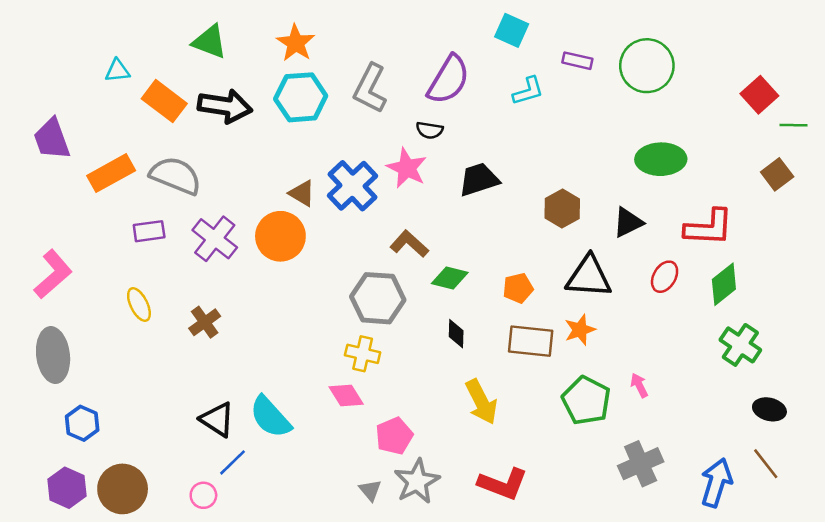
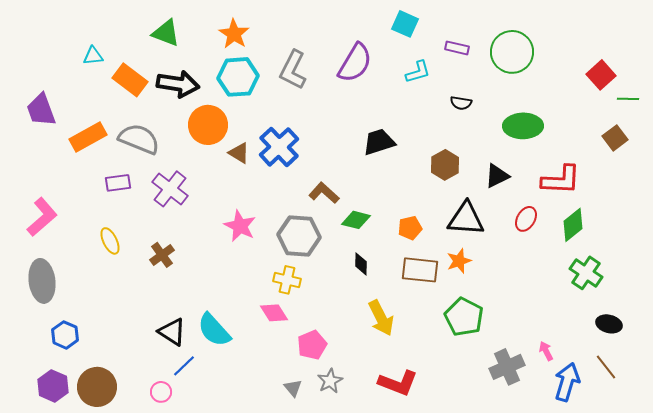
black semicircle: (430, 130) -> (461, 103), moved
pink star: (407, 168) -> (240, 226), moved
orange circle: (280, 236) -> (208, 125), moved
pink arrow: (639, 385) -> (546, 351), moved
gray star: (417, 481) -> (330, 381), size x0.7

